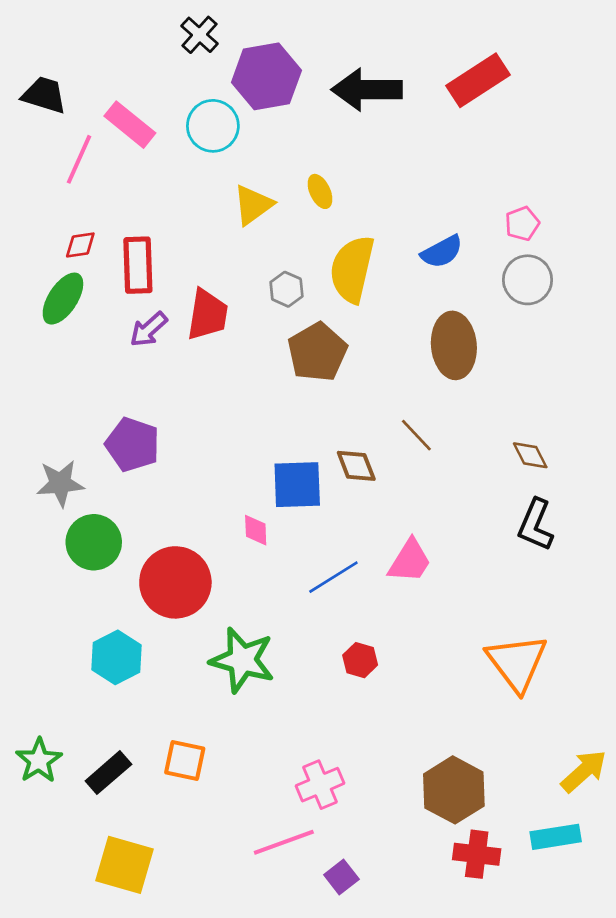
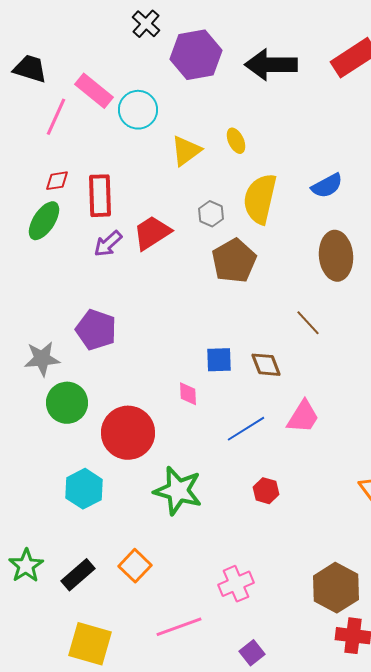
cyan circle: (213, 126) -> (138, 110), moved
red trapezoid: (208, 315) -> (152, 233), turned -132
brown diamond: (356, 466) -> (266, 365), moved
blue square: (297, 485) -> (219, 360), size x0.7
orange square: (185, 760) -> (135, 566), turned 32
pink line: (284, 842) -> (179, 627), moved

